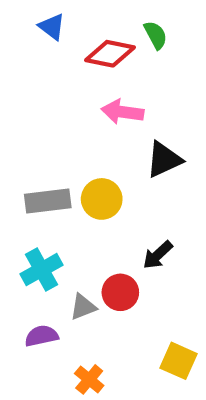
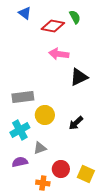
yellow circle: (102, 199) -> (45, 115), moved
red circle: (120, 292) -> (61, 169), moved
orange cross: (89, 379) -> (43, 183), turned -32

